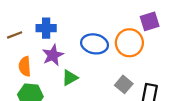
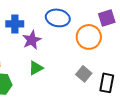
blue ellipse: (95, 44) -> (58, 18), moved
purple star: (53, 55) -> (32, 40), moved

